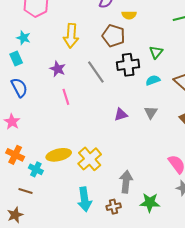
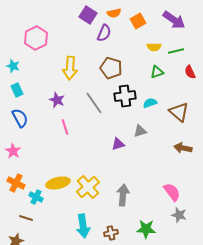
yellow semicircle: (129, 15) -> (154, 47), moved
cyan star: (23, 38) -> (13, 66), moved
green triangle: (156, 52) -> (157, 72), moved, turned 32
cyan semicircle: (153, 80) -> (150, 103), moved
gray triangle: (151, 112) -> (140, 131), moved, turned 40
gray arrow: (126, 182) -> (123, 195), moved

